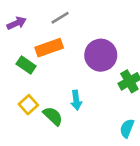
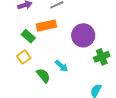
cyan arrow: (76, 100) -> (62, 66), turned -48
yellow square: (28, 105) -> (24, 57), moved

